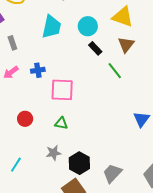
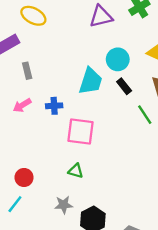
cyan trapezoid: (51, 27) -> (91, 81), moved
red circle: (25, 119) -> (24, 177), moved
cyan line: (16, 165) -> (15, 204), moved

